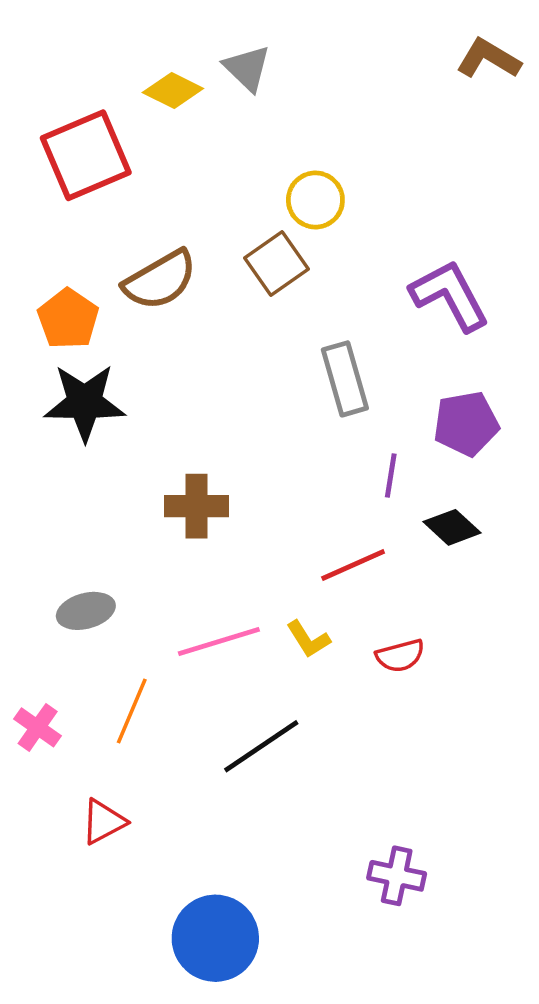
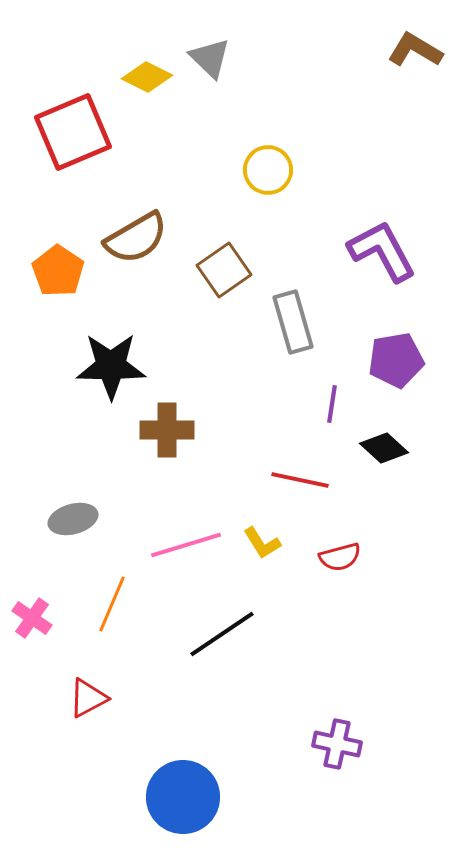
brown square: (277, 264) -> (224, 270), moved
black star: (85, 403) -> (111, 366), moved
red line: (353, 565) -> (300, 480), turned 36

